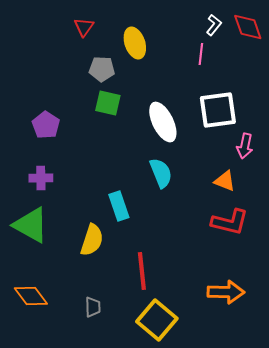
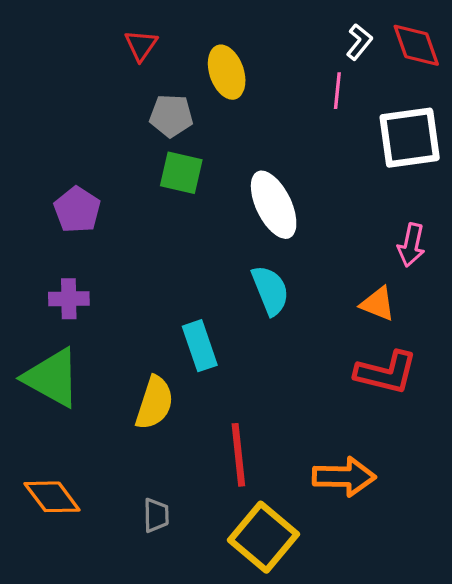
white square: (218, 110) -> (410, 138), moved
orange arrow: (226, 292) -> (344, 477), moved

